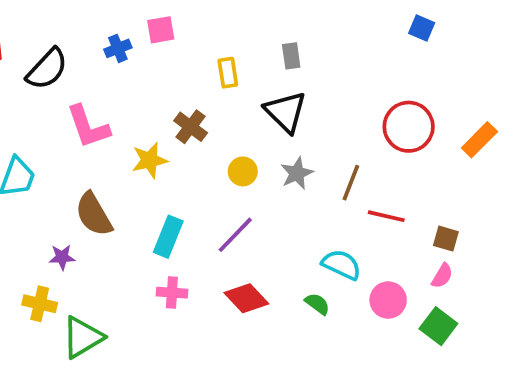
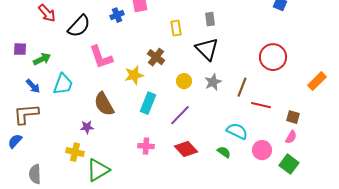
orange rectangle: (479, 140) -> (317, 81), moved
cyan rectangle: (168, 237) -> (148, 103), moved

